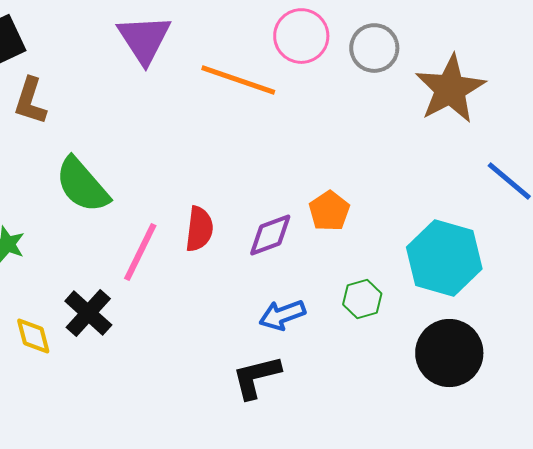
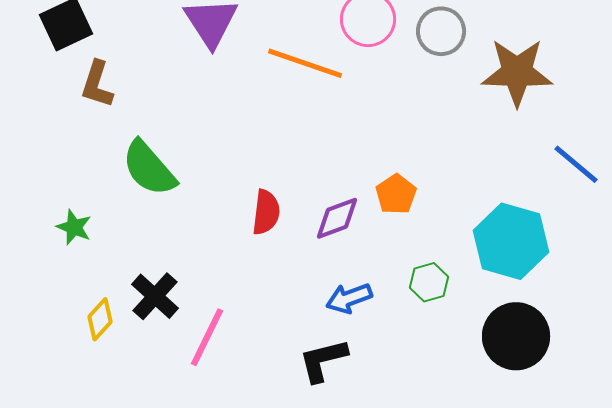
brown star: (450, 89) -> (517, 72), turned 30
pink line: (140, 252) -> (207, 337), moved
yellow diamond: (33, 336) -> (100, 319), turned 57

